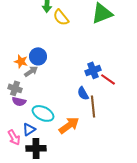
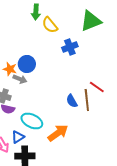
blue cross: (93, 70) -> (70, 47), moved
gray arrow: (31, 71) -> (20, 79), turned 56
brown line: (93, 106) -> (87, 100), moved

